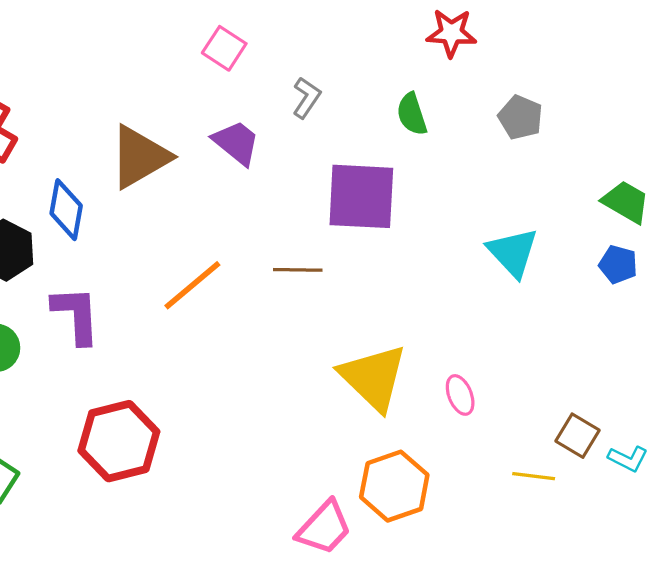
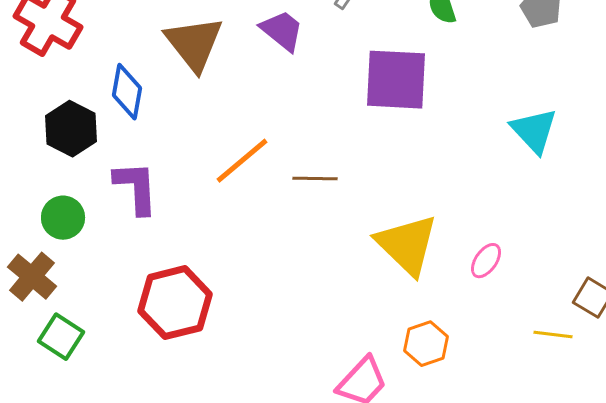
brown triangle: (140, 157) -> (194, 44), turned -38
brown line: (298, 270) -> (315, 179), moved
pink ellipse: (460, 395) -> (486, 261), turned 57
orange hexagon: (394, 486) -> (426, 344), size x0.7

